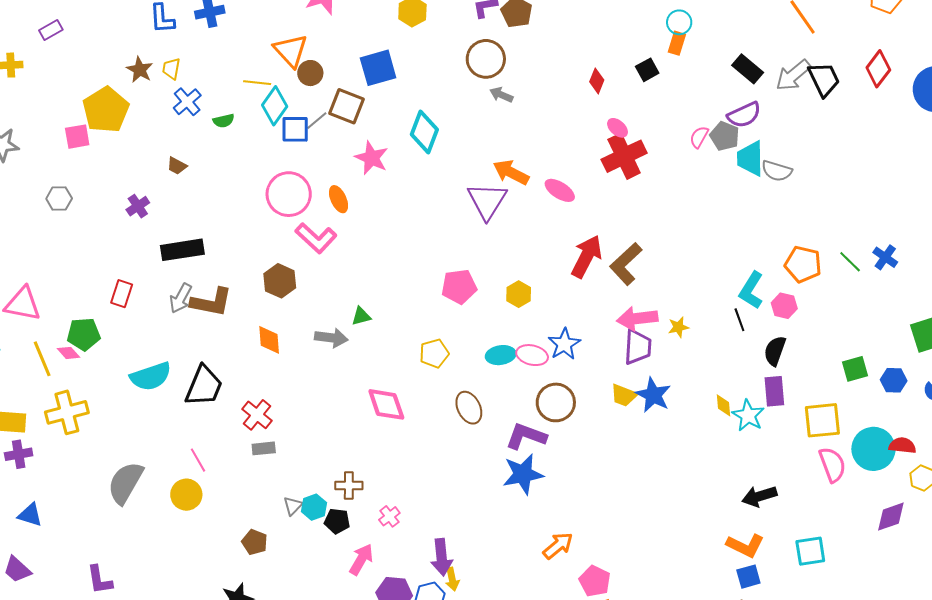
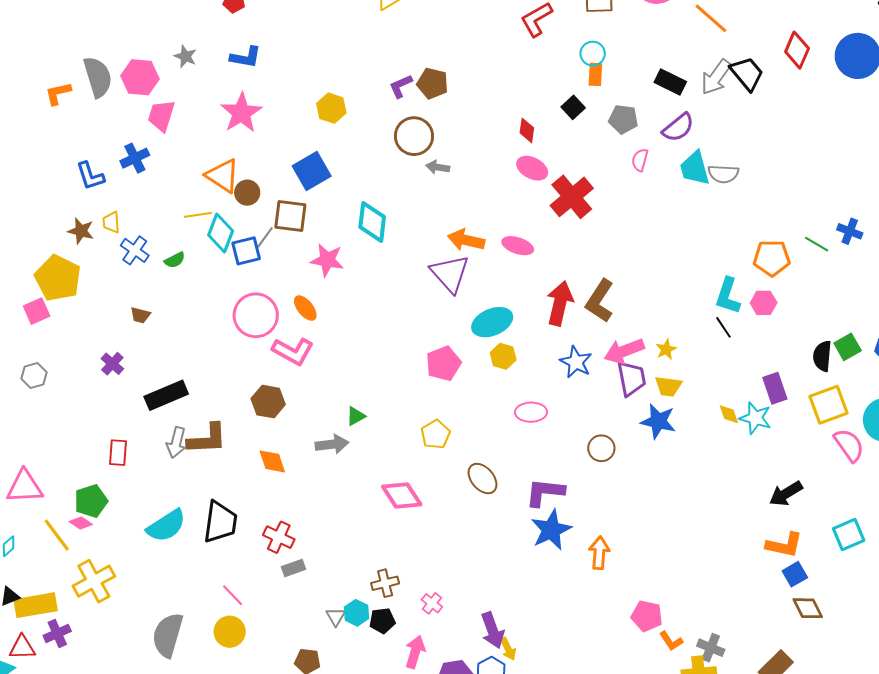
pink ellipse: (618, 128) -> (532, 168), moved, size x1.4
gray pentagon: (725, 136) -> (623, 119), moved
blue star: (564, 344) -> (576, 362), moved
black semicircle: (775, 351) -> (822, 356), moved
cyan ellipse: (501, 355) -> (492, 322), moved, size x1.4
yellow trapezoid: (624, 395) -> (668, 386), moved
brown circle: (556, 402) -> (601, 448), moved, size x0.7
orange arrow: (558, 546) -> (599, 553), moved, turned -32

